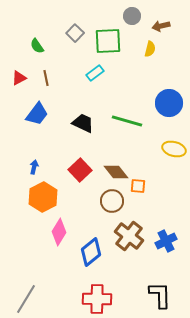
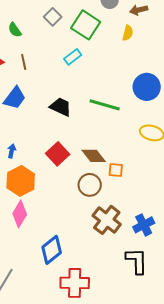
green square: (108, 41) -> (86, 25), turned 36
pink diamond: (59, 232) -> (20, 214), moved
blue diamond: (91, 252) -> (52, 250), moved
black L-shape: (160, 295) -> (137, 261), moved

